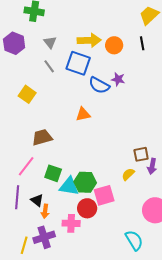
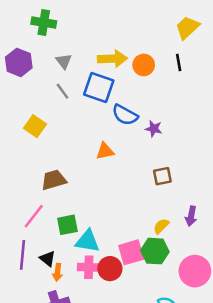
purple star: (118, 79) -> (154, 129), moved
brown square: (141, 154) -> (162, 176), moved
green square: (53, 173) -> (67, 225), turned -30
green hexagon: (85, 182) -> (155, 251), moved
pink cross: (71, 223) -> (89, 267), moved

